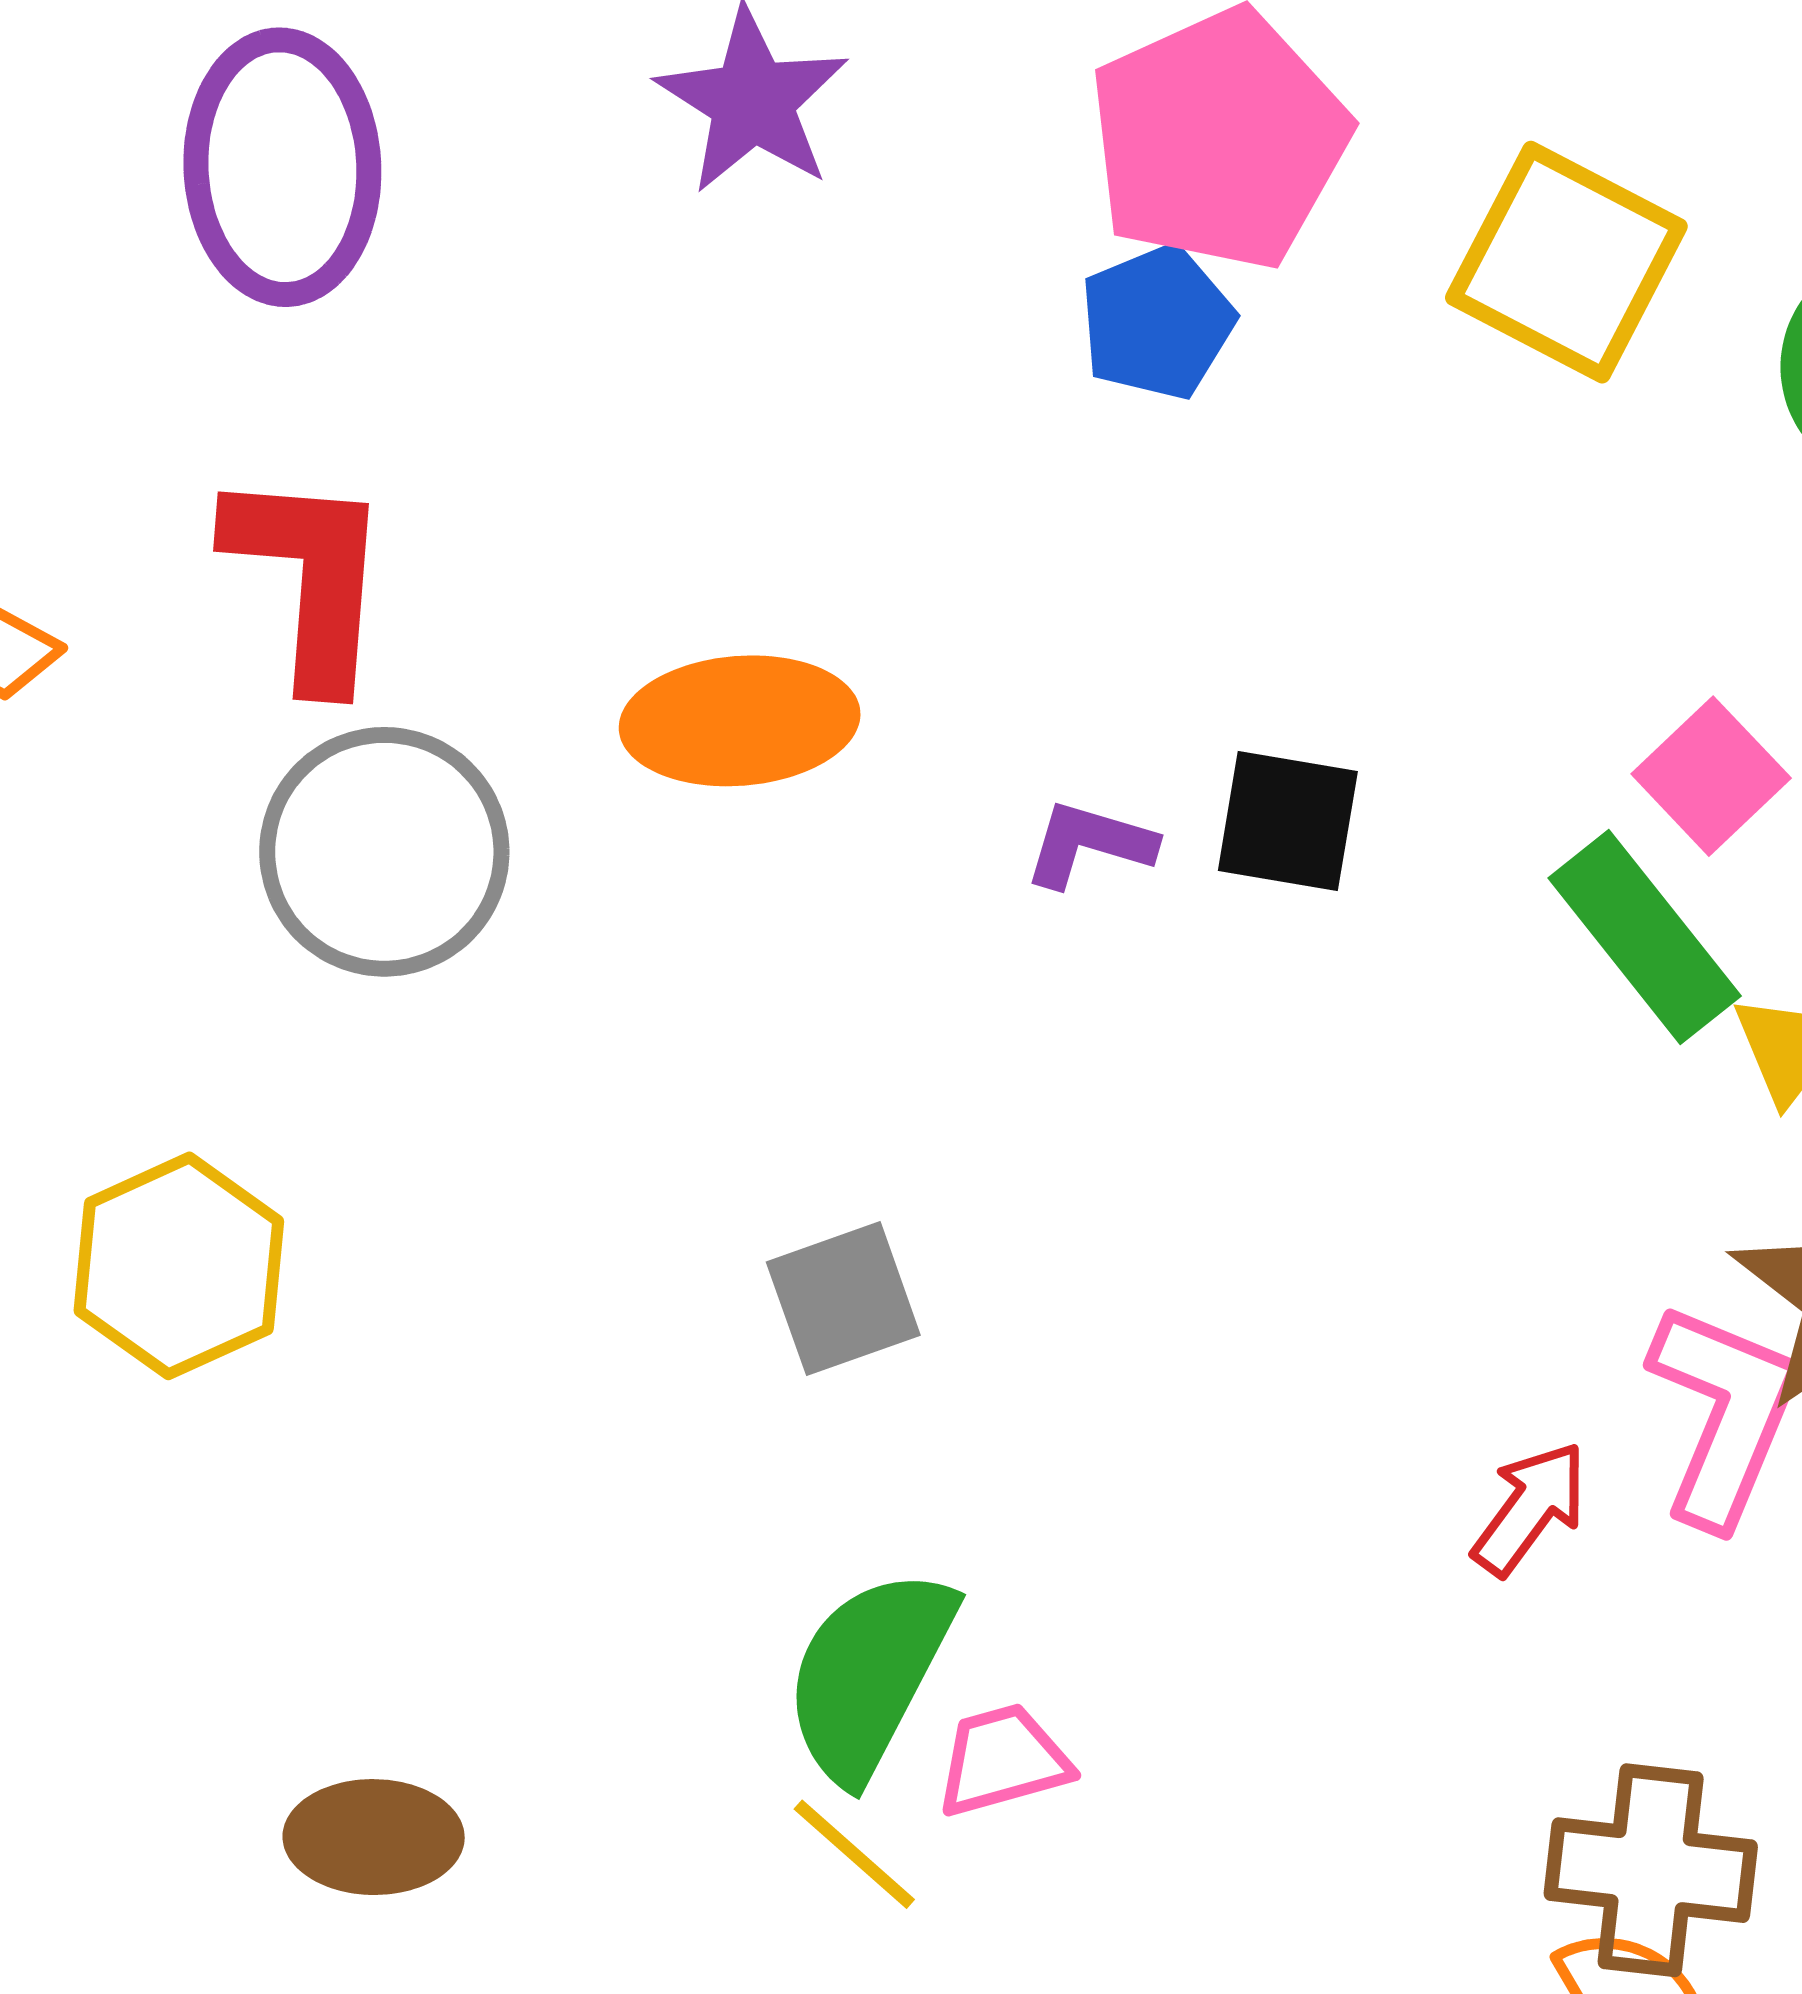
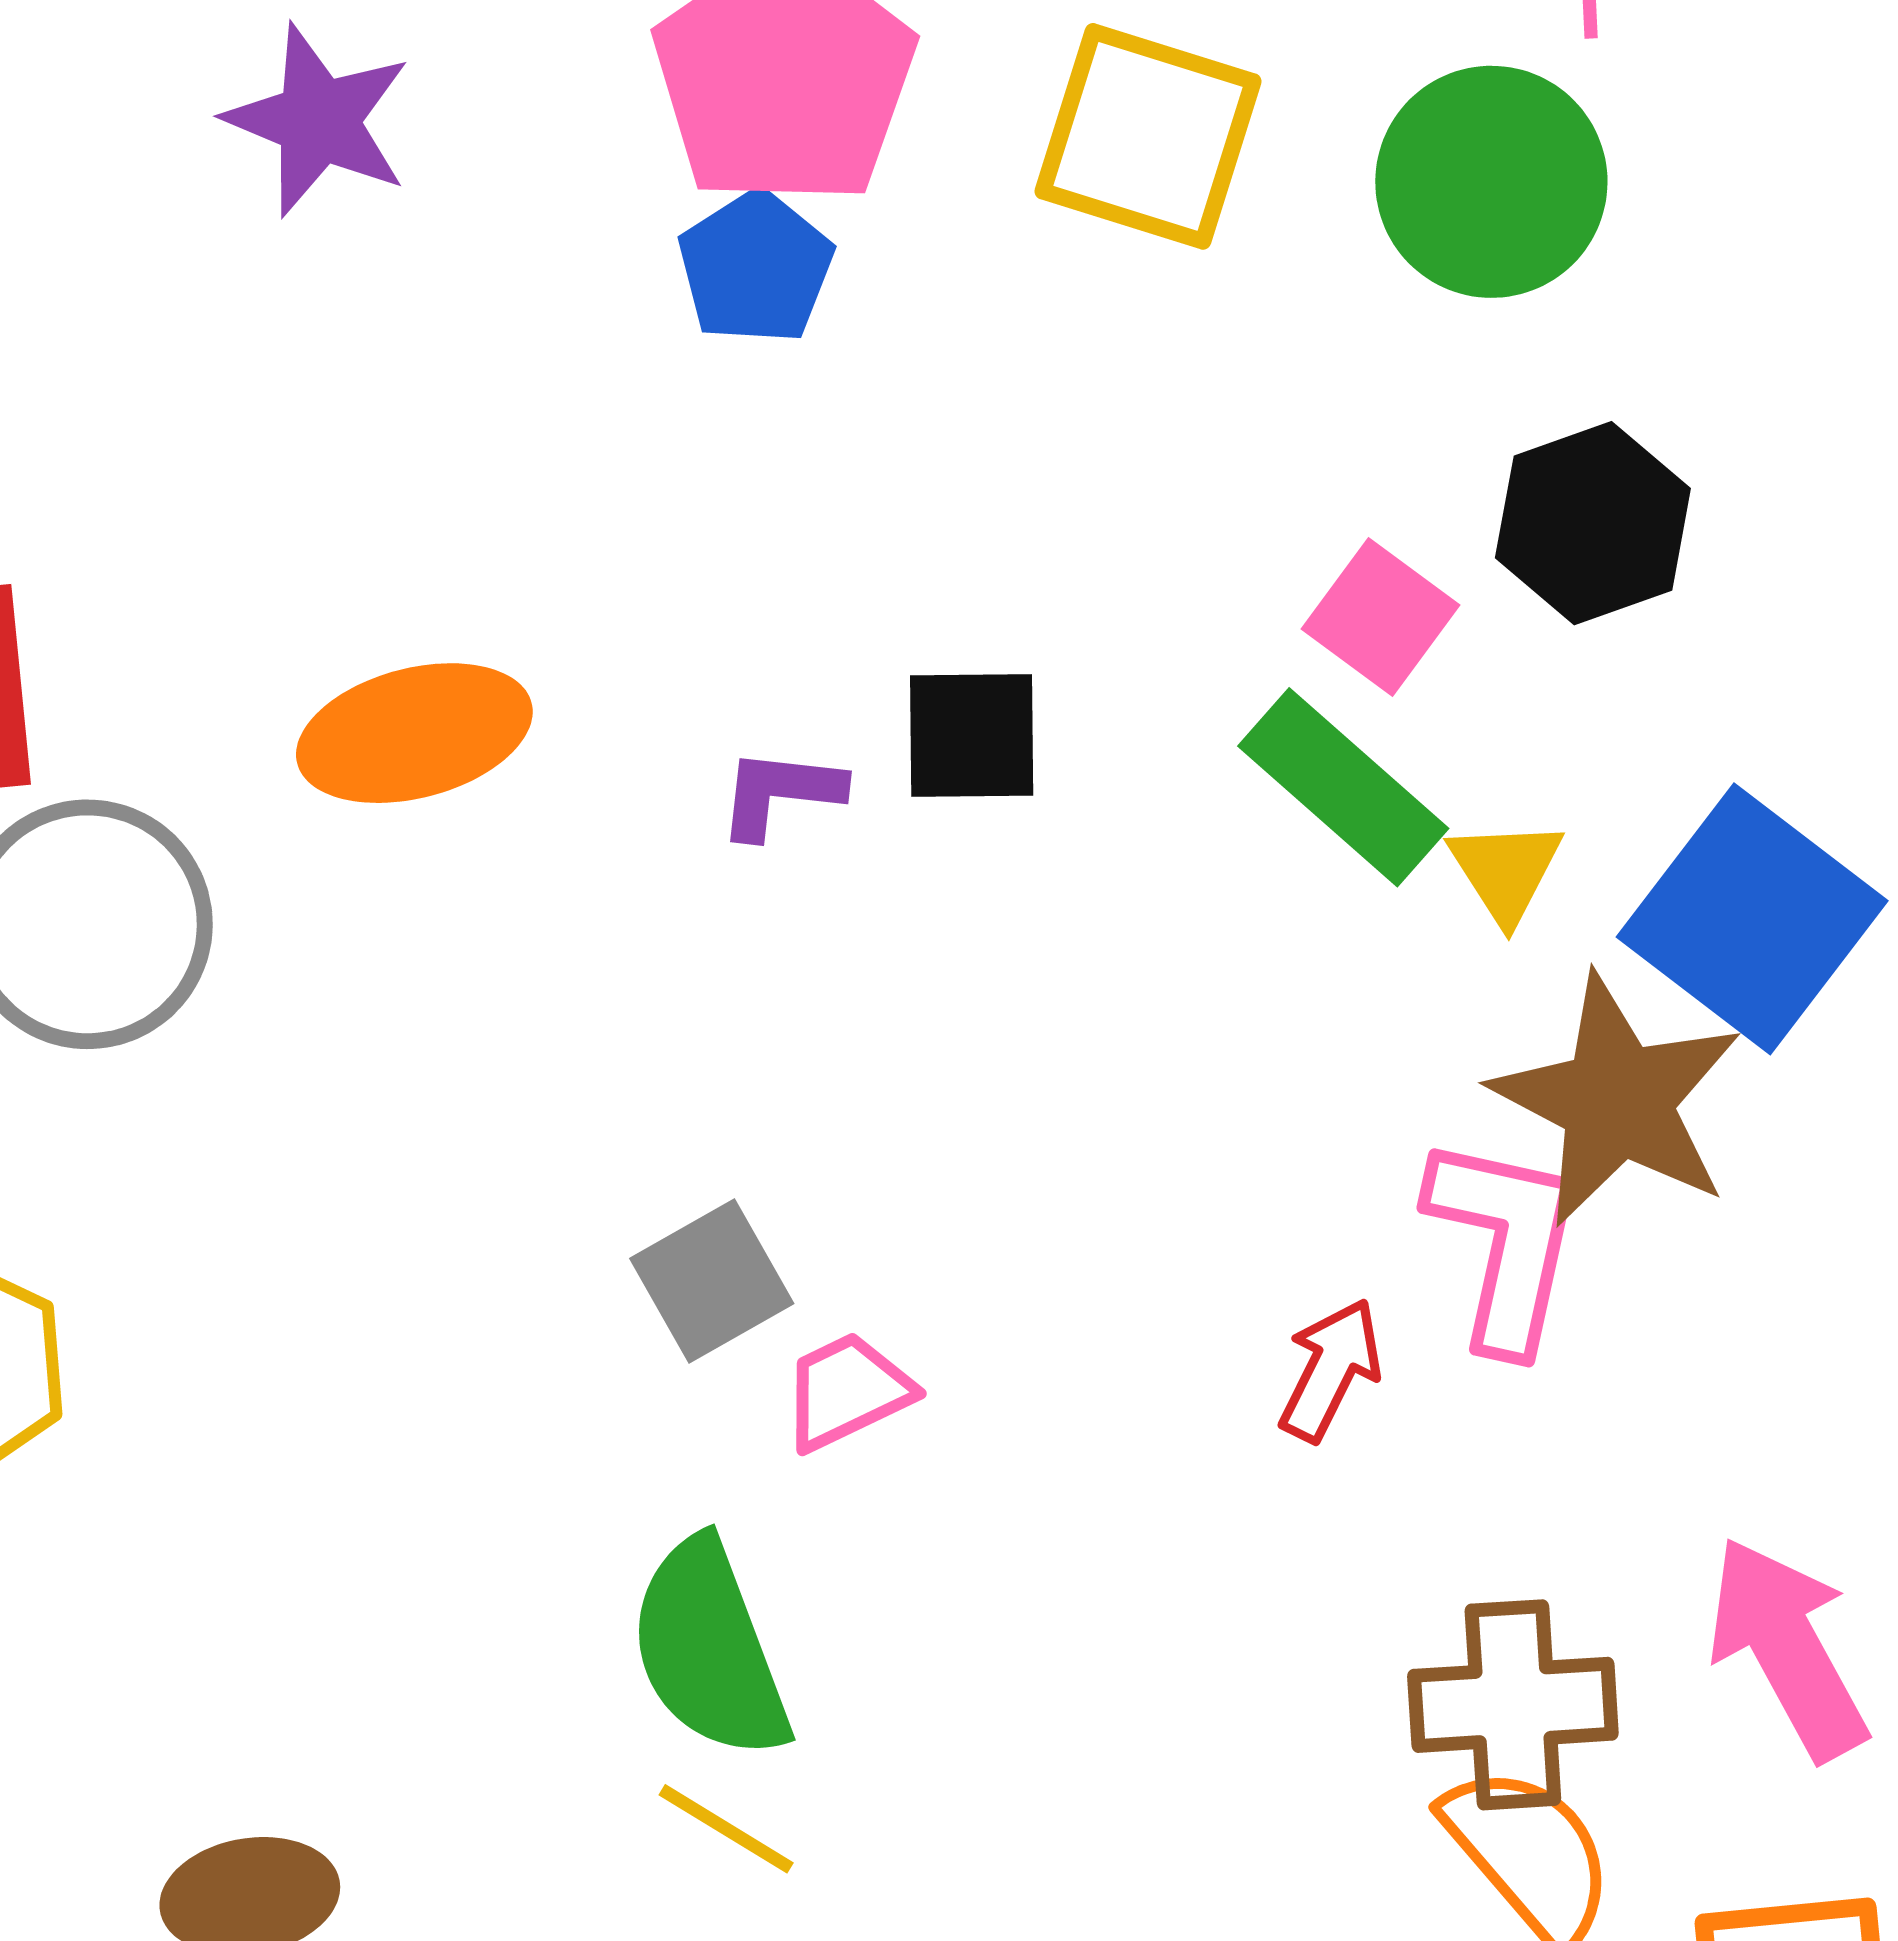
gray square: (843, 1299) -> (712, 1281), moved
green semicircle: (869, 1674) -> (709, 1649), turned -38
pink trapezoid: (1003, 1760) -> (847, 1391), moved

